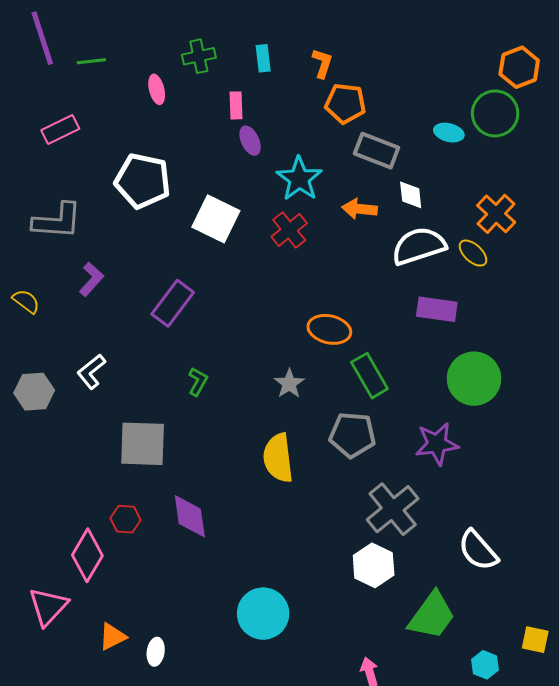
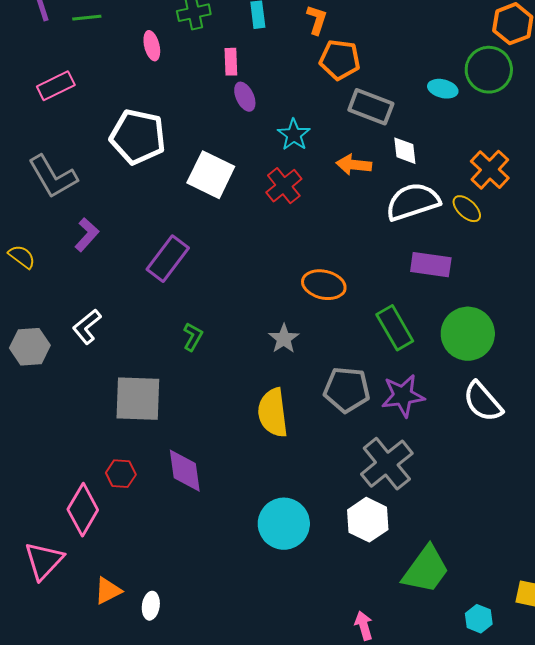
cyan star: (299, 179) -> (294, 135), size x0.7
gray L-shape: (57, 221) -> (53, 177), turned 56
green rectangle: (370, 376) -> (395, 328), moved
purple star: (437, 444) -> (403, 396), moved
white semicircle: (478, 550) -> (483, 402), moved
cyan circle: (263, 614) -> (284, 524), moved

